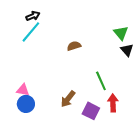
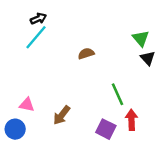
brown arrow: (68, 99) -> (62, 115), moved
blue circle: (26, 104) -> (15, 129), moved

